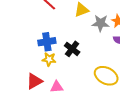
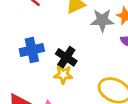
yellow star: (49, 59) -> (63, 75), moved

